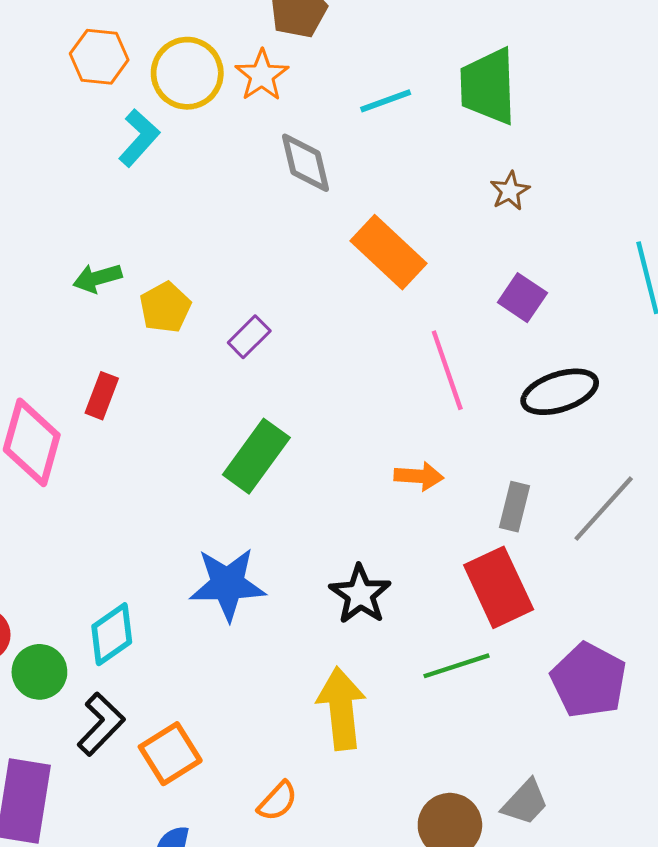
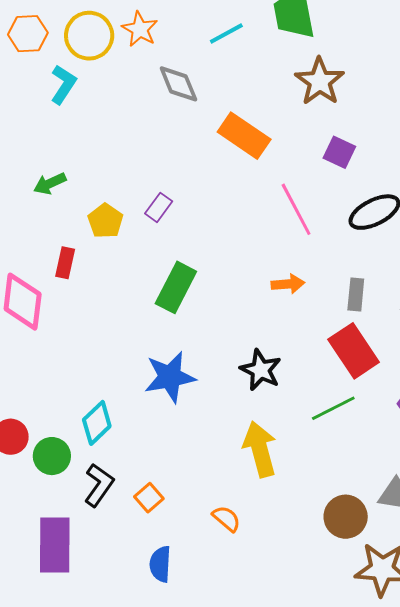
brown star: (510, 191) -> (320, 81), size x1.8
yellow pentagon: (165, 307) -> (105, 221), moved
orange square: (170, 754) -> (149, 498), size x0.7
orange semicircle: (277, 801) -> (226, 519), turned -84

